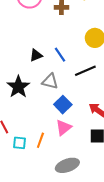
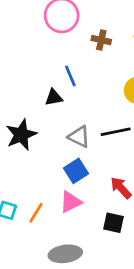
blue line: (60, 55) -> (70, 76), moved
gray triangle: (50, 81) -> (79, 137), moved

